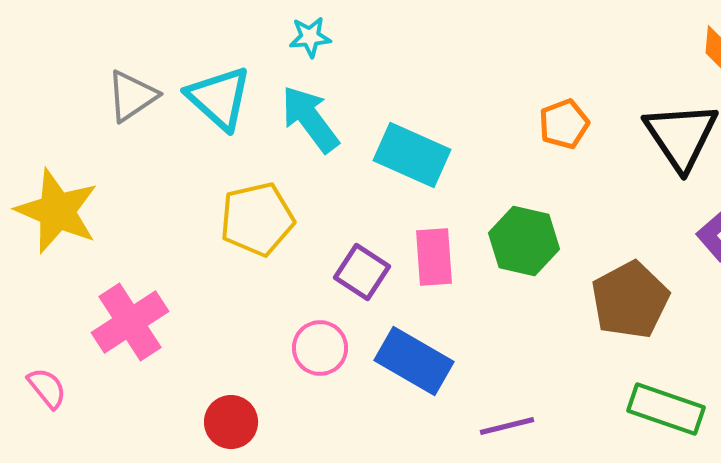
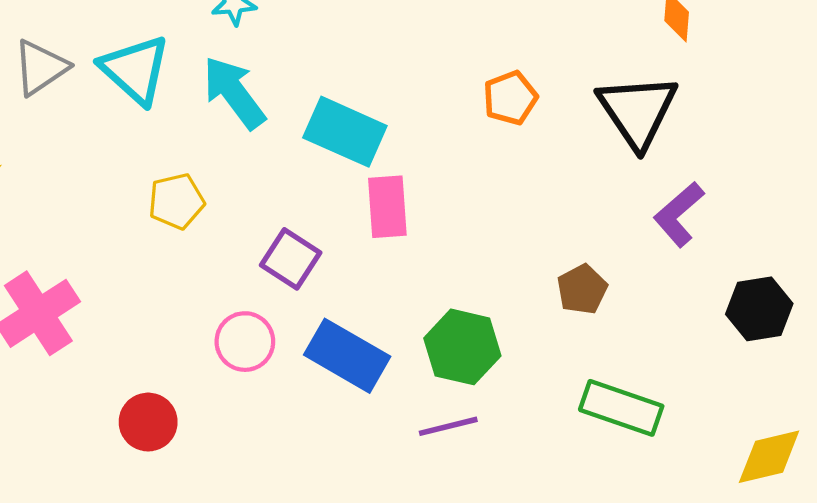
yellow pentagon: (257, 219) -> (176, 201), size x0.7
green hexagon: (524, 241) -> (462, 347), moved
pink rectangle: (434, 257) -> (387, 207), moved
brown pentagon: (630, 300) -> (582, 289), size x0.6

